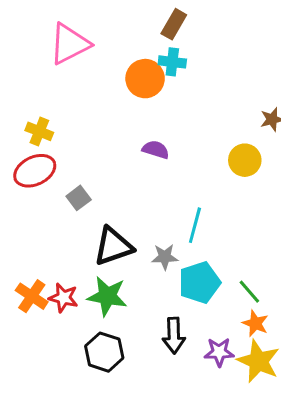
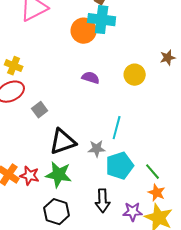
cyan cross: (172, 62) -> (102, 20), size x1.5
yellow circle: (245, 160) -> (135, 75), moved

